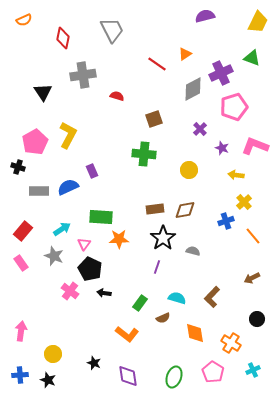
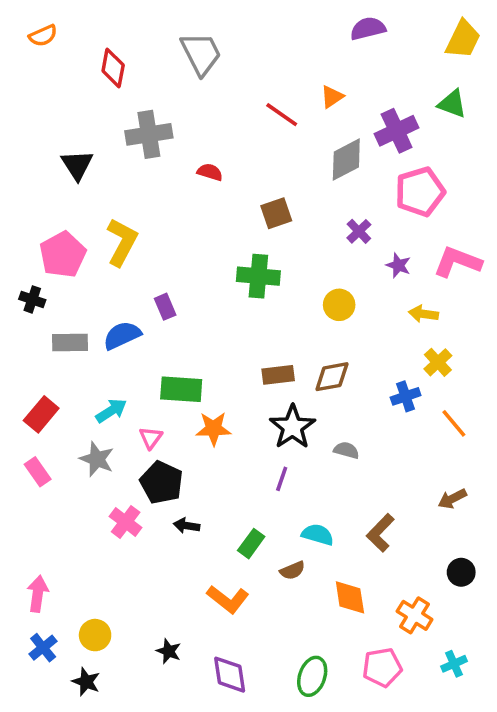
pink pentagon: (213, 372) -> (382, 667), turned 30
blue cross: (20, 375) -> (43, 648), moved, turned -35

